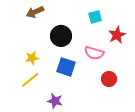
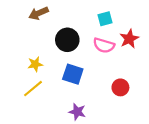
pink semicircle: (94, 53) -> (104, 45), moved
purple star: (55, 101) -> (77, 112), moved

